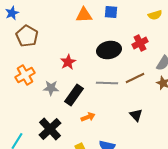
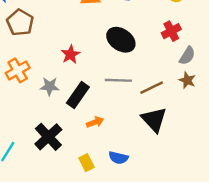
red cross: (140, 43) -> (171, 31), moved
black ellipse: (109, 50) -> (121, 40), turned 45
brown line: (135, 78) -> (152, 88), moved
black triangle: (136, 115) -> (154, 120), size x1.6

